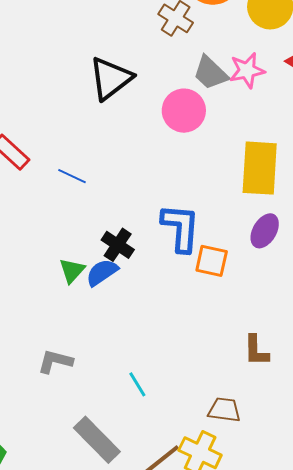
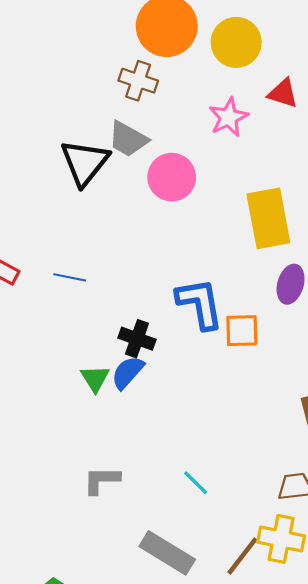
gray trapezoid: (211, 73) -> (128, 139), moved

